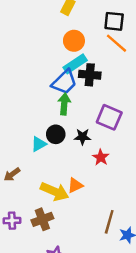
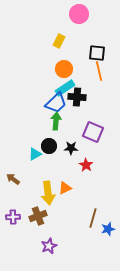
orange line: (116, 43) -> (99, 71), turned 36
brown arrow: (12, 174) -> (13, 179), turned 72
yellow arrow: (55, 191) -> (48, 193), turned 60

